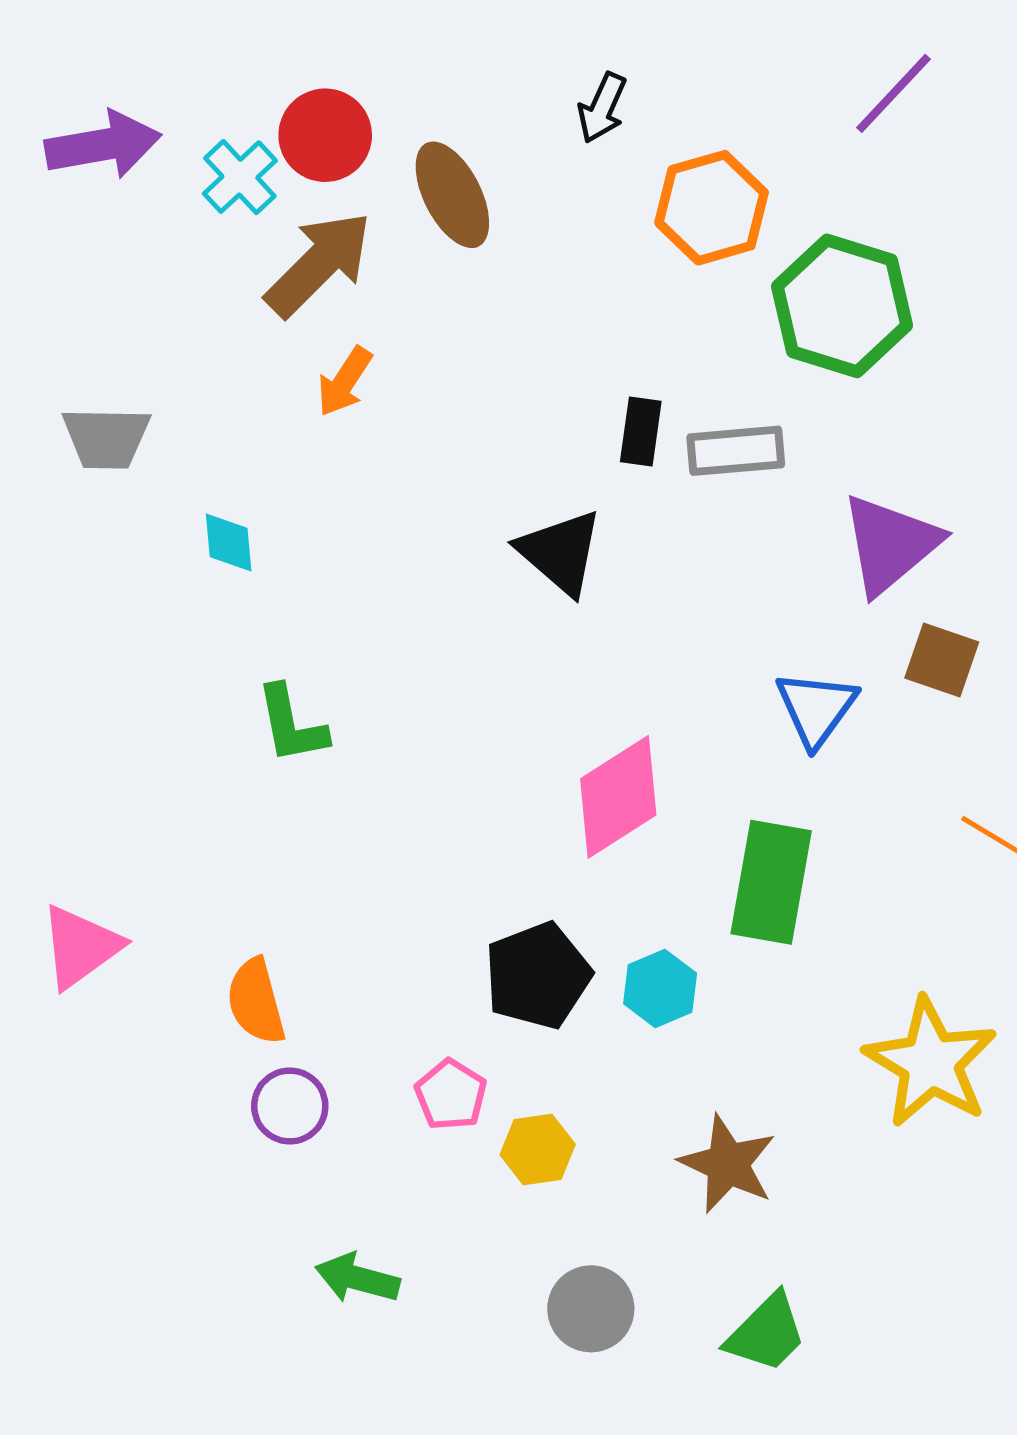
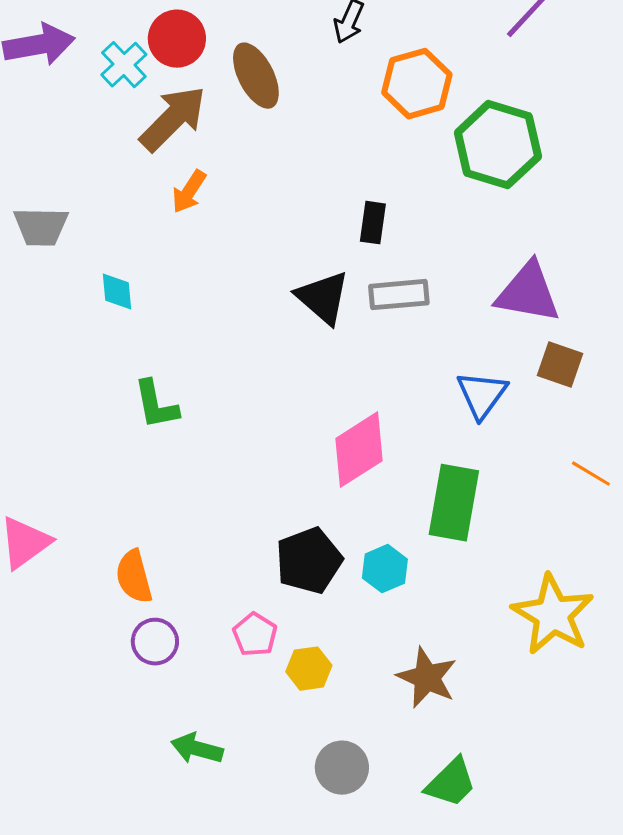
gray rectangle: (736, 451) -> (399, 295), moved
purple triangle: (890, 544) -> (528, 293), turned 50

